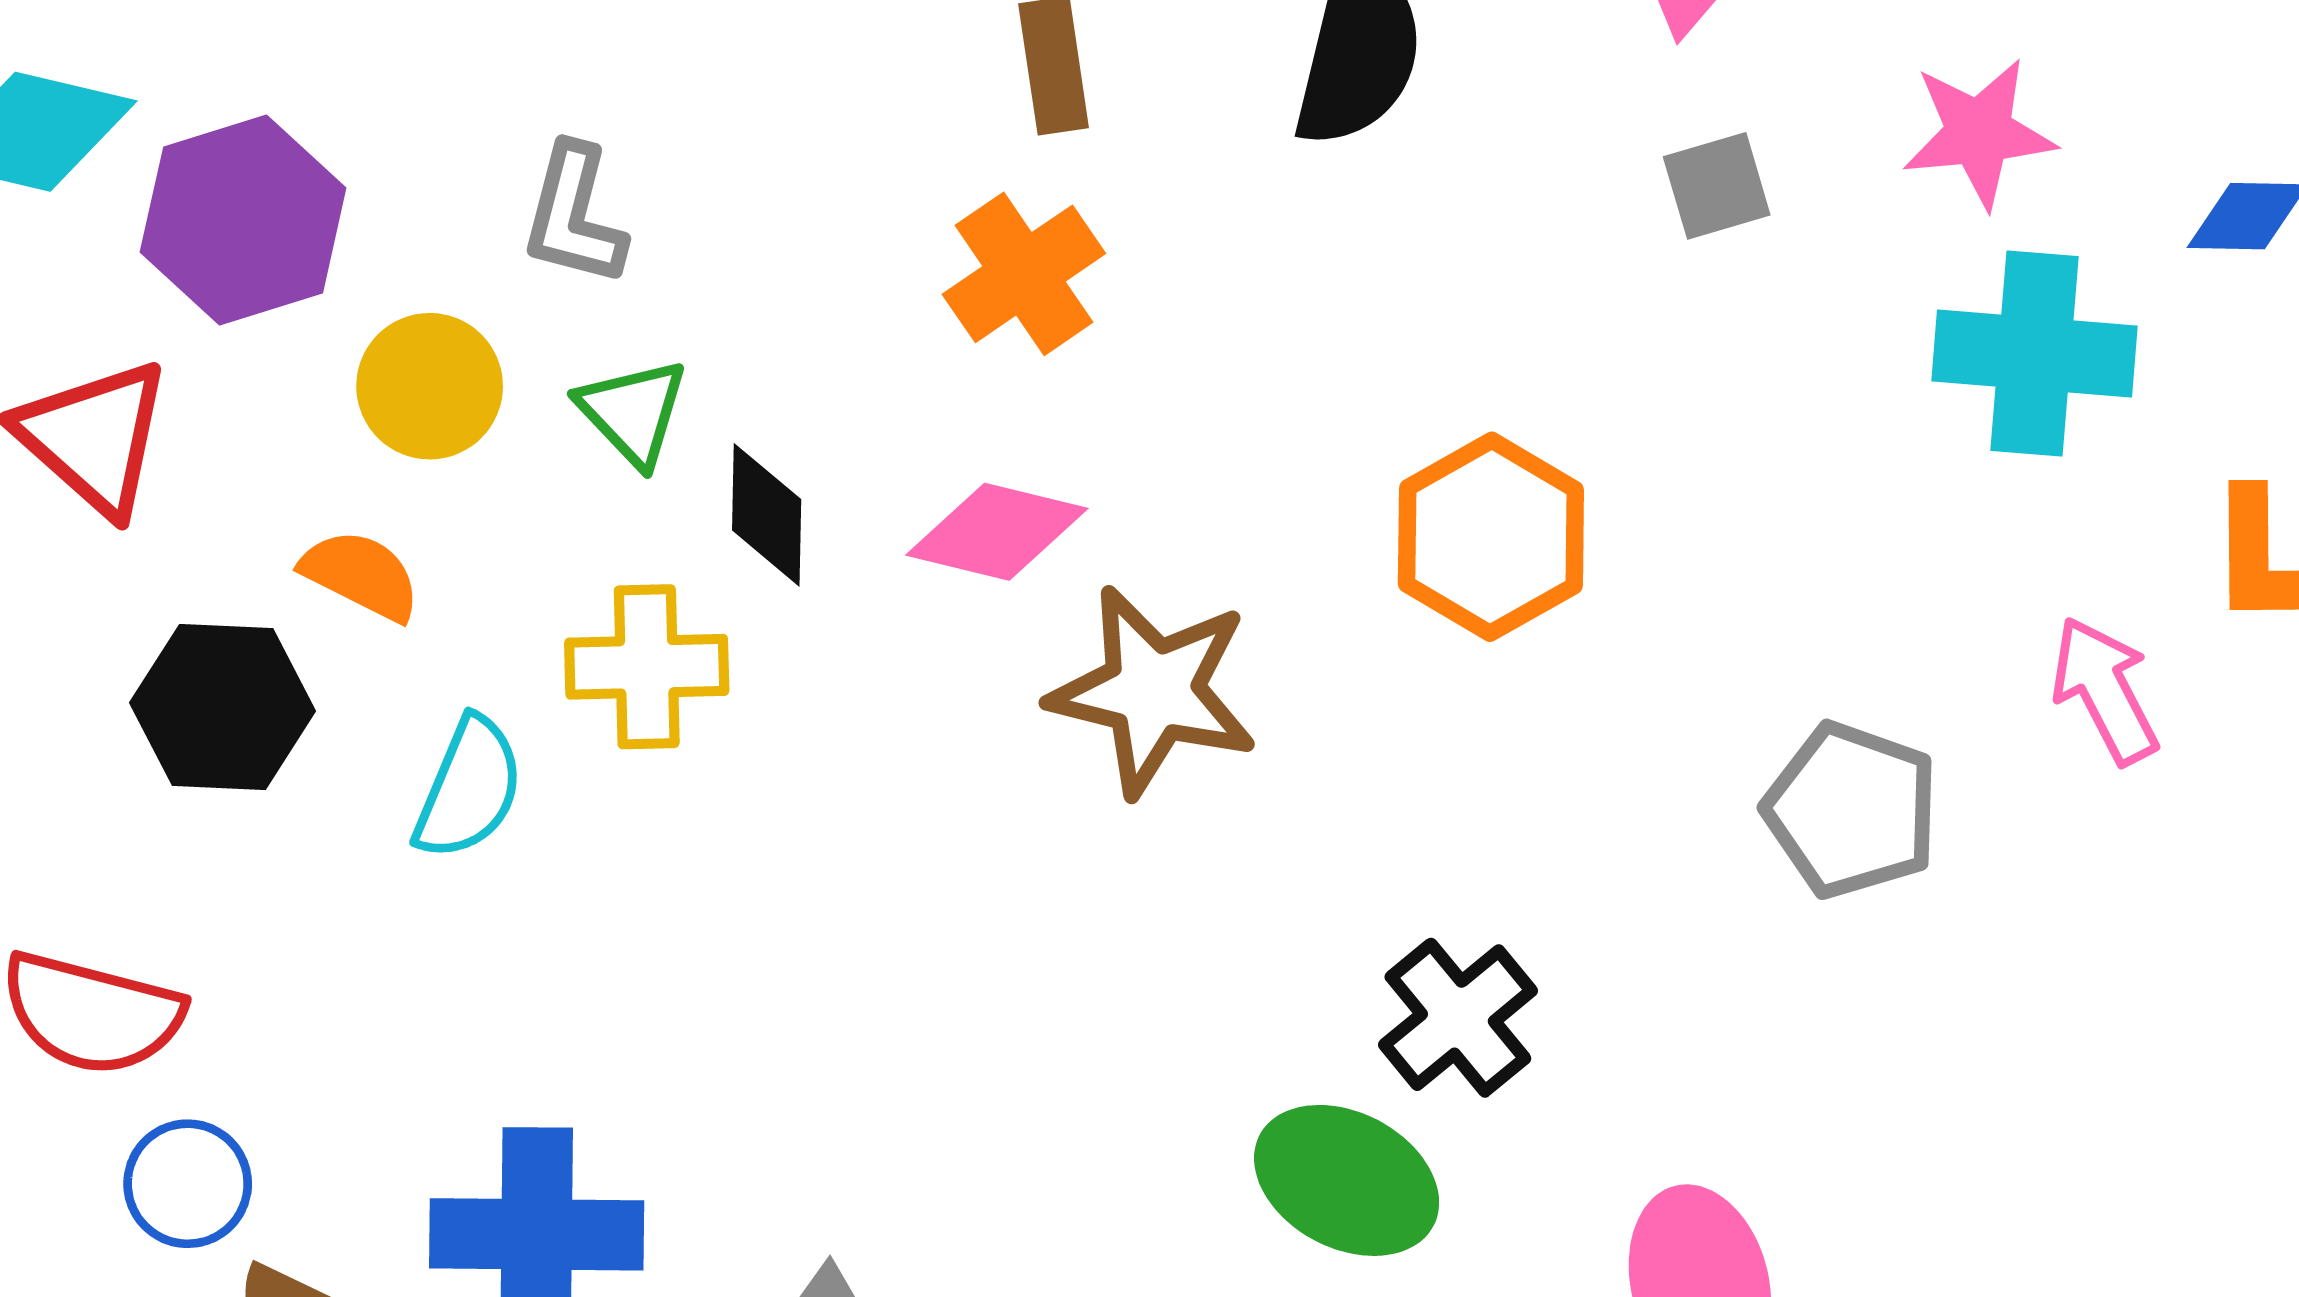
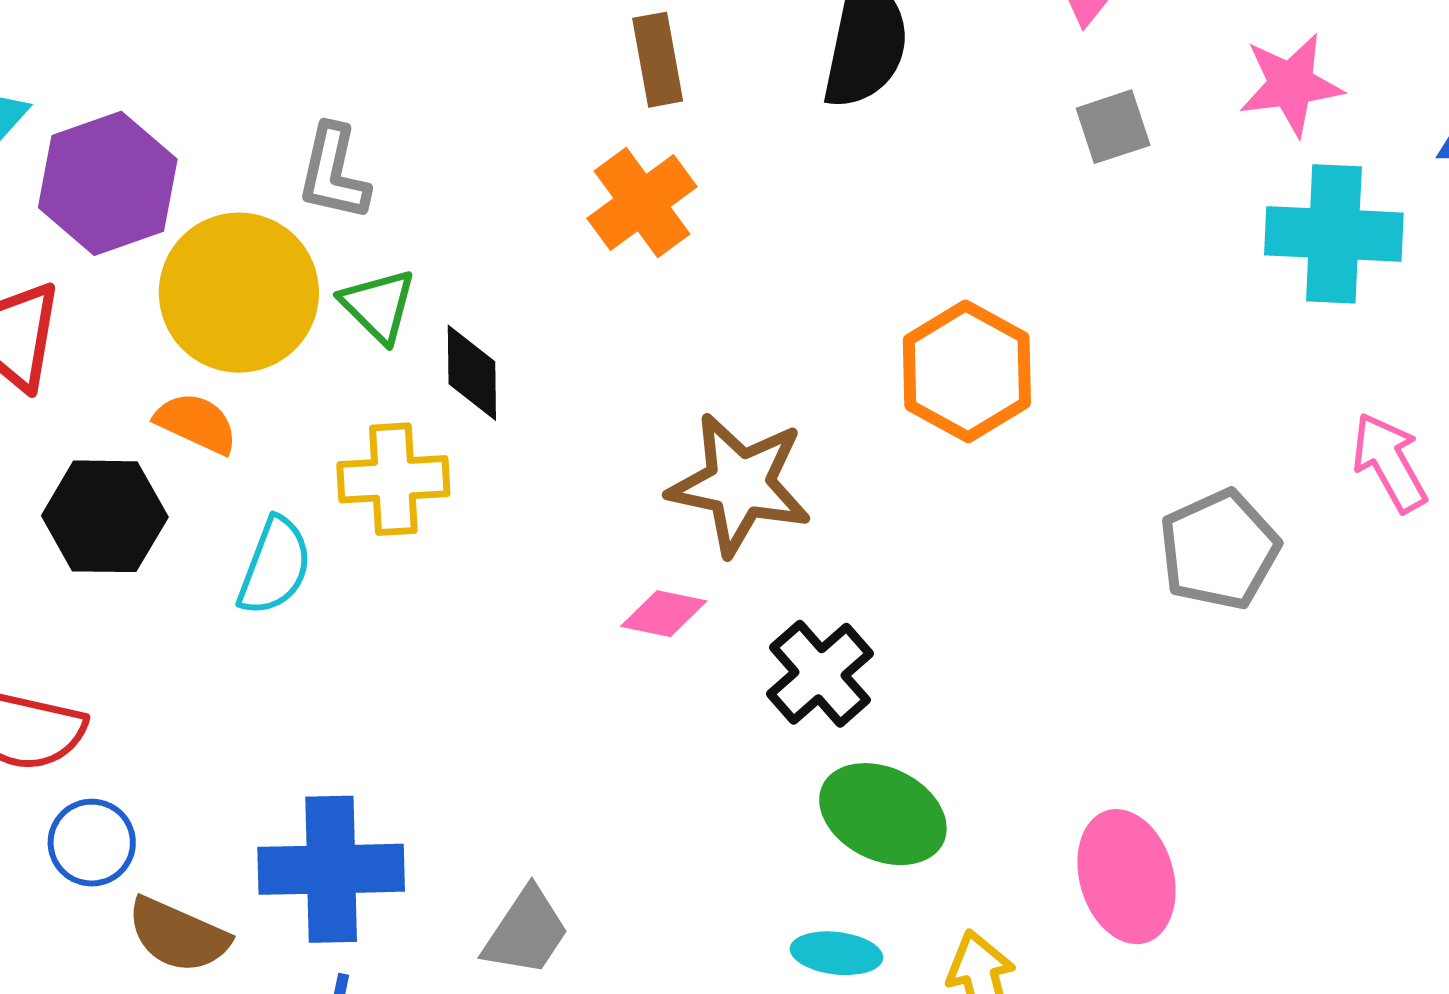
yellow circle: (430, 386) -> (239, 293), size x1.6
pink diamond: (997, 532) -> (664, 614), moved, size x0.7
gray pentagon: (1852, 810) -> (1219, 550), turned 30
black cross: (1458, 1018) -> (820, 674), moved

